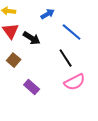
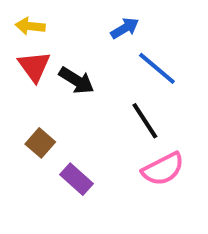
blue arrow: (48, 14) -> (125, 28), moved
brown square: (14, 60) -> (40, 143), moved

